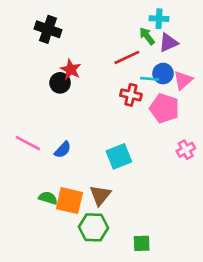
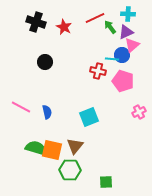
cyan cross: (159, 19) -> (128, 14), moved
red line: (127, 57) -> (95, 18), moved
red star: (71, 69) -> (64, 27), moved
pink triangle: (183, 80) -> (132, 45), moved
blue semicircle: (63, 150) -> (47, 112), turned -56
green semicircle: (48, 198) -> (36, 148), size x1.5

